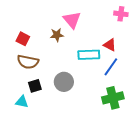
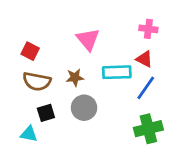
pink cross: (121, 14) -> (148, 29), moved
pink triangle: (72, 20) -> (88, 39), moved
brown star: (57, 35) -> (75, 77), moved

